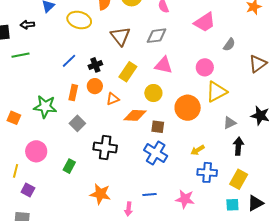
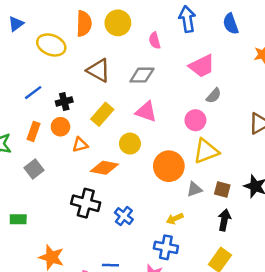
brown triangle: (120, 36) -> (98, 70), turned -30
gray semicircle: (229, 45) -> (214, 96), moved
gray triangle: (230, 123) -> (194, 189), moved
brown square: (158, 127) -> (222, 189), moved
black cross: (105, 148) -> (86, 203), moved
blue cross: (156, 153) -> (124, 216), size x0.7
green rectangle: (69, 166) -> (18, 219), turned 56
blue cross: (207, 172) -> (166, 247), moved

